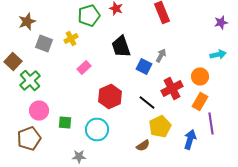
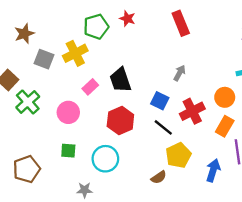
yellow cross: (71, 38) -> (75, 53), size x1.5
black trapezoid: (121, 46) -> (120, 80), moved
blue square: (144, 66) -> (160, 101), moved
pink circle: (39, 110) -> (68, 112), moved

